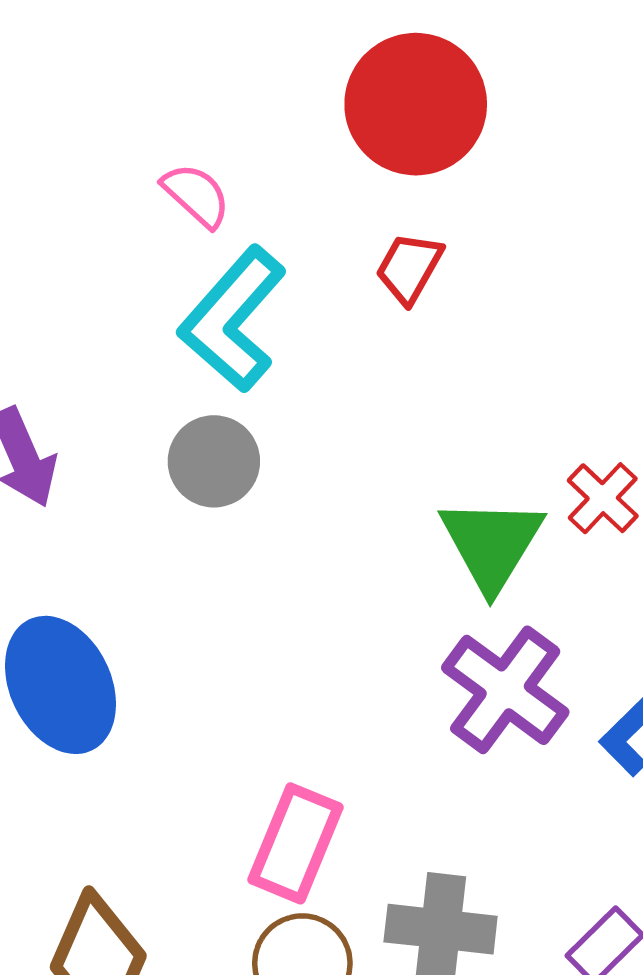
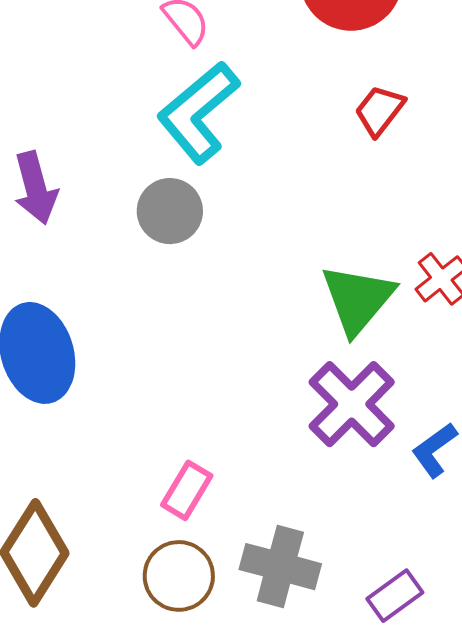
red trapezoid: (409, 268) -> (380, 110), moved
pink rectangle: (296, 843) -> (187, 490), size x0.7

